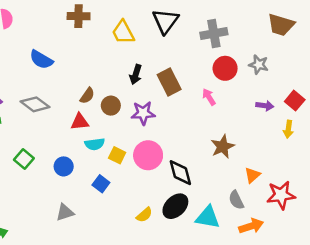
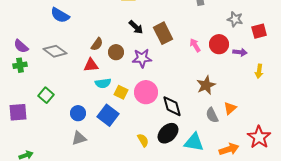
red circle: (225, 68) -> (219, 44), moved
black arrow: (136, 75) -> (136, 27), turned -63
red square: (295, 101) -> (259, 31), moved, turned 35
blue circle: (64, 166) -> (78, 113), moved
blue square: (101, 184) -> (108, 115), size x1.5
red star: (281, 195) -> (259, 137), moved, turned -30
gray semicircle: (236, 200) -> (212, 115), moved
yellow semicircle: (144, 215) -> (143, 140), turned -80

